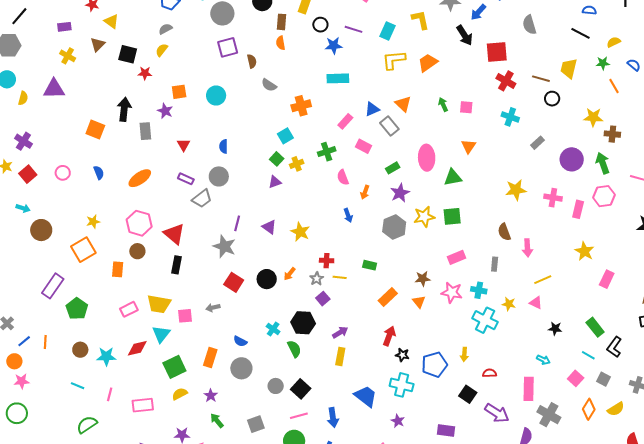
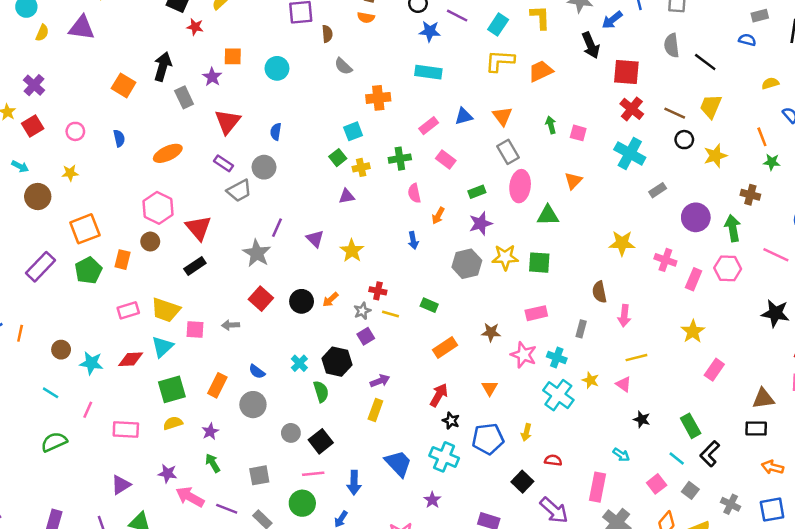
black line: (581, 33) -> (705, 62), moved
orange semicircle: (281, 43) -> (366, 17), turned -80
green star: (603, 63) -> (772, 162), moved
cyan cross: (510, 117) -> (630, 153), size x1.4
yellow star: (593, 117) -> (715, 156), moved, turned -30
gray rectangle: (389, 126) -> (508, 152), moved
gray rectangle: (145, 131) -> (184, 97), turned -30
red triangle: (183, 145) -> (228, 122), size x1.6
purple triangle: (275, 182) -> (347, 196), moved
yellow star: (93, 222) -> (70, 173), moved
black rectangle: (177, 265) -> (195, 266), turned 36
orange triangle: (419, 302) -> (490, 388), moved
green pentagon: (77, 309) -> (88, 270), moved

